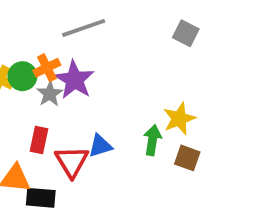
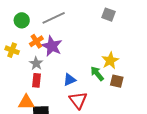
green circle: (22, 76) -> (22, 20), moved
gray star: (50, 94) -> (36, 63), moved
green arrow: (152, 140) -> (97, 74), turned -42
red triangle: (72, 162) -> (78, 100), moved

